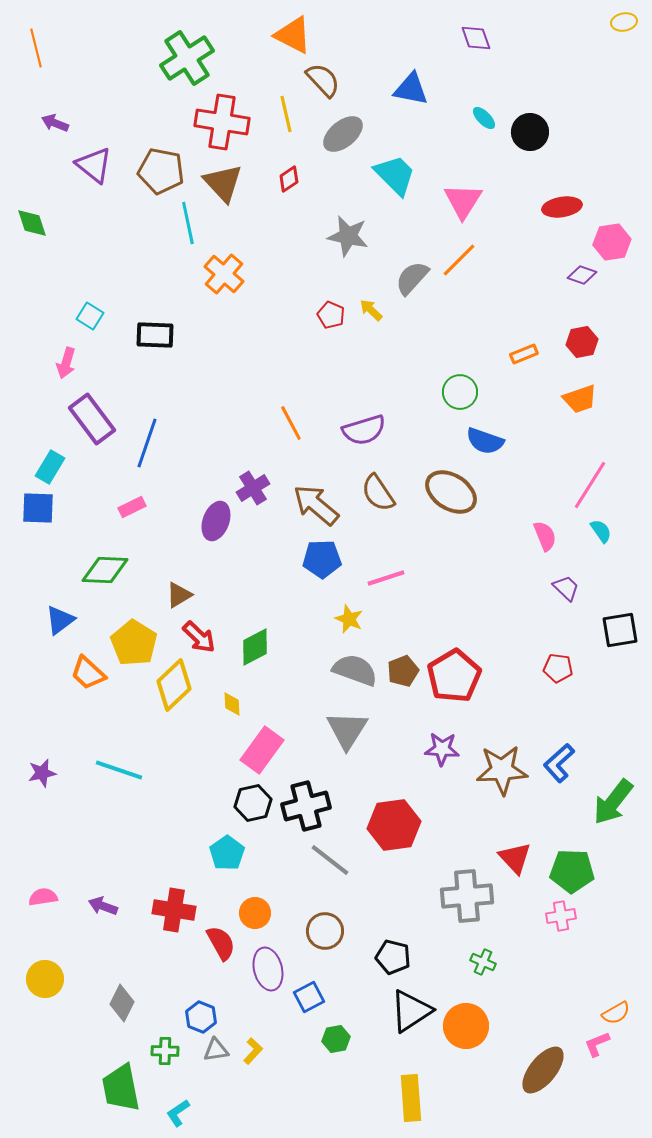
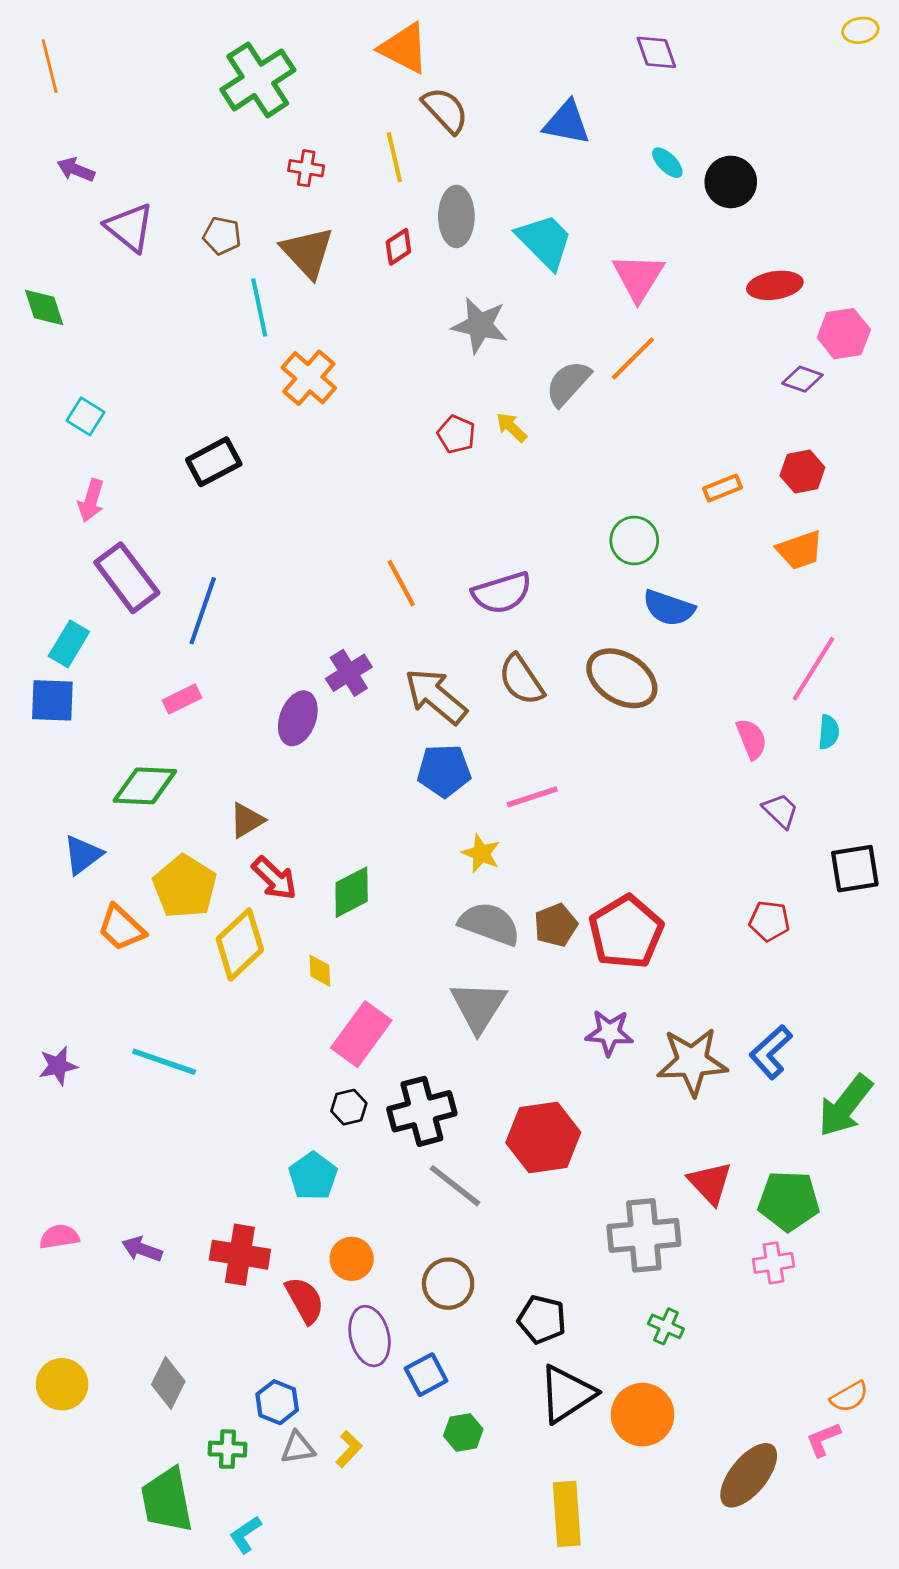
red cross: (222, 122) -> (306, 168), size x0.5
gray ellipse: (343, 134) -> (456, 216), moved, turned -51
brown pentagon: (161, 171) -> (222, 236), size x0.6
cyan square: (90, 316) -> (85, 416), moved
black rectangle: (155, 335) -> (214, 462), turned -30
cyan semicircle: (601, 531) -> (829, 732), turned 40
black hexagon: (253, 803) -> (349, 1107), size x0.7
yellow circle: (45, 979) -> (62, 1384), moved

